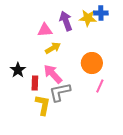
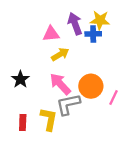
blue cross: (101, 13) -> (93, 34), moved
orange circle: (92, 63) -> (91, 86), moved
red rectangle: (35, 83) -> (23, 122), moved

